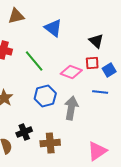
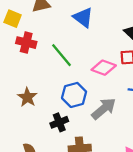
gray arrow: (71, 108) -> (104, 109), turned 40
black cross: (24, 132) -> (59, 122), moved

